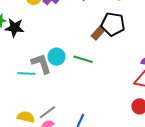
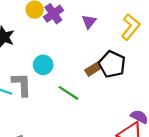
cyan circle: (57, 57) -> (43, 65), moved

